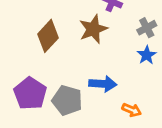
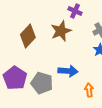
orange arrow: (132, 110) -> (89, 90), turned -120

